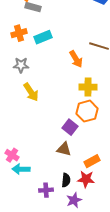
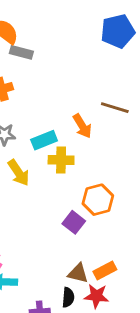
cyan rectangle: (43, 37) -> (44, 140), moved
yellow cross: (88, 87) -> (61, 160), moved
brown triangle: (64, 149) -> (78, 273), moved

